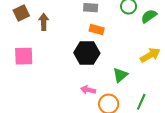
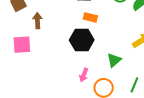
brown arrow: (44, 22) -> (37, 21), moved
pink arrow: (88, 90) -> (84, 75), turned -80

